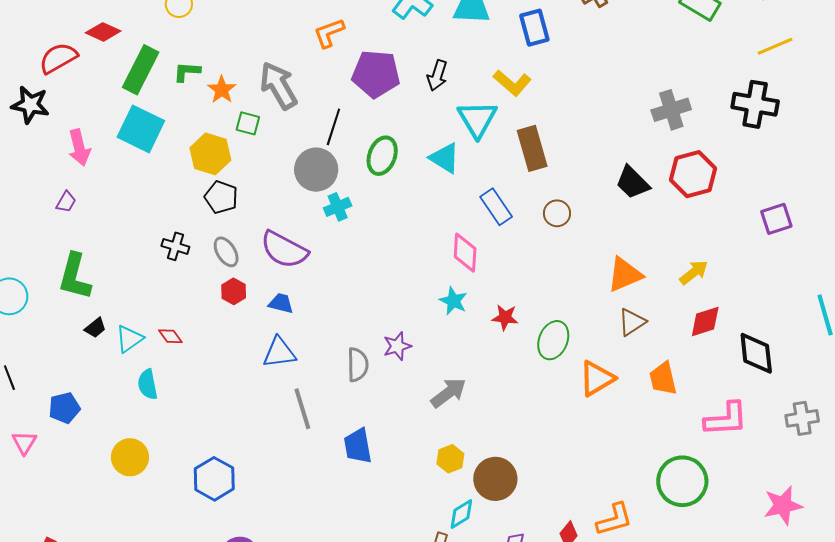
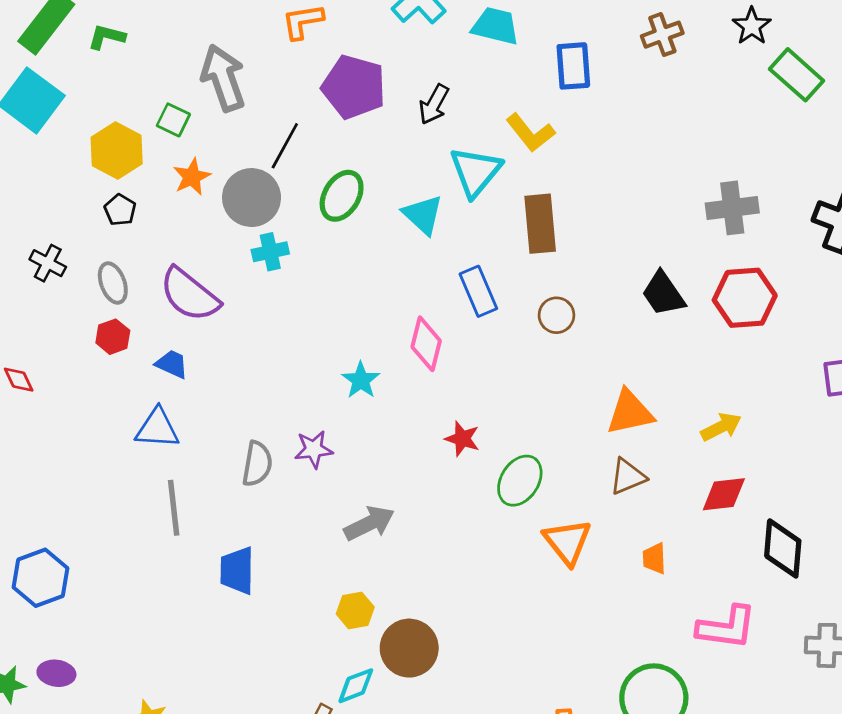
orange star: (222, 90) -> (192, 177), moved
black pentagon: (221, 197) -> (120, 210), size x0.7
cyan star: (453, 301) -> (361, 380), moved
orange triangle: (597, 378) -> (567, 542), turned -48
orange trapezoid: (663, 379) -> (654, 558), size x0.7

